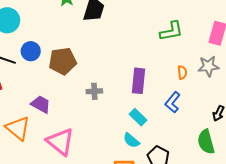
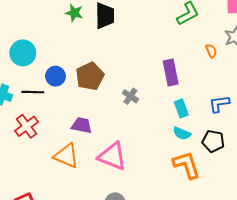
gray cross: (94, 91) -> (130, 96), turned -35
blue L-shape: (173, 102) -> (219, 104), moved, turned 60
cyan rectangle: (138, 117) -> (181, 108), turned 42

